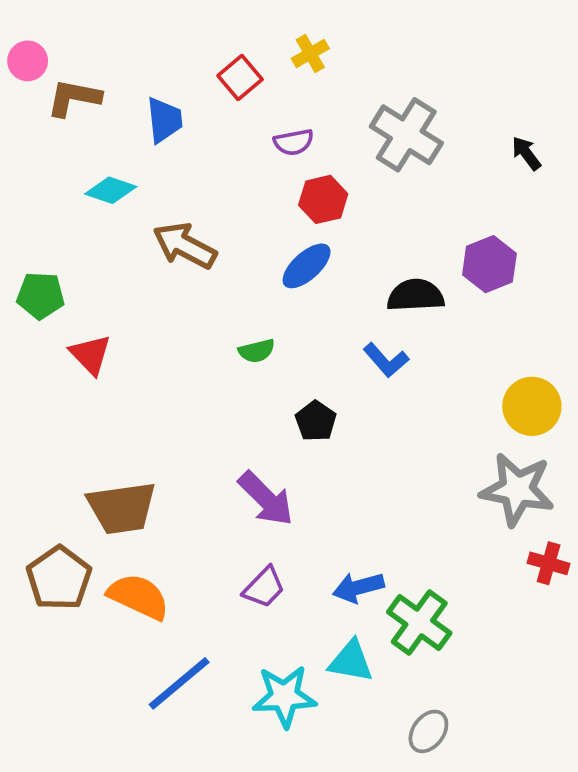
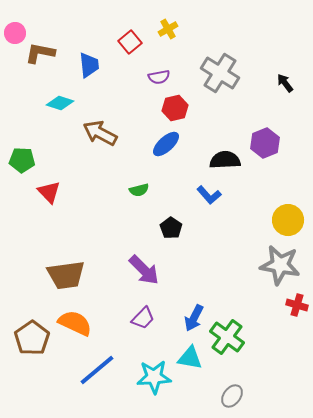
brown pentagon: (59, 578) -> (32, 338), moved
blue arrow: (358, 587) -> (194, 318), turned -48

